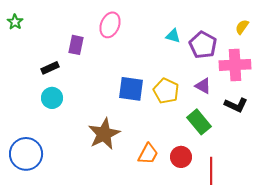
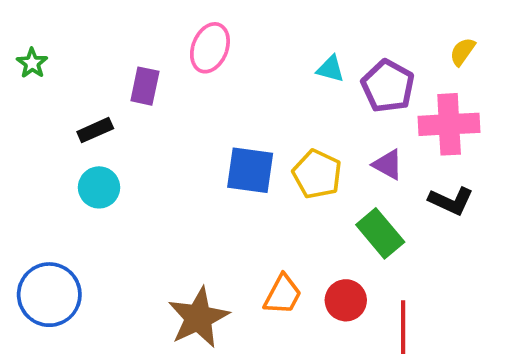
green star: (15, 22) -> (32, 63), moved
brown star: (104, 134) -> (198, 318), moved

